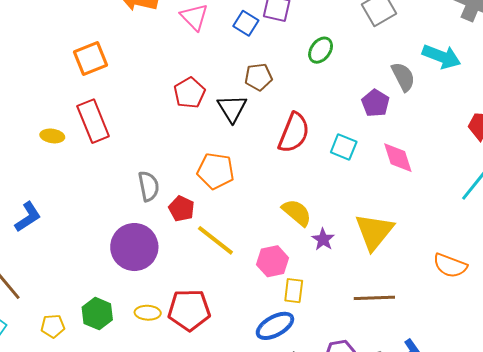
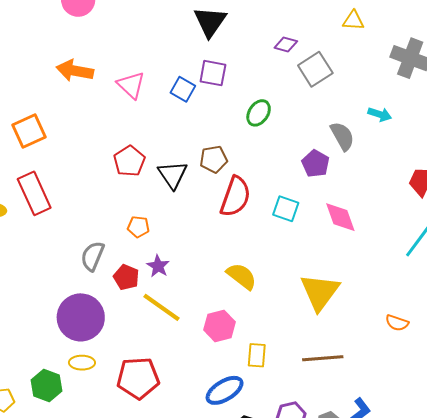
cyan arrow: (442, 57) -> (380, 114), size x0.6
brown pentagon: (258, 77) -> (214, 159), moved
orange pentagon: (216, 171) -> (138, 227), moved, size x0.6
gray semicircle: (149, 186) -> (93, 256), turned -144
purple star: (323, 239) -> (158, 266), moved
orange semicircle: (450, 266) -> (397, 323), size x0.7
yellow rectangle: (294, 291) -> (257, 355), moved
yellow ellipse: (148, 313) -> (82, 363), moved

